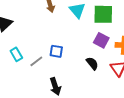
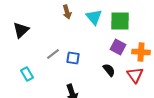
cyan rectangle: (16, 54) -> (27, 74), moved
gray line: (36, 61) -> (53, 54), moved

